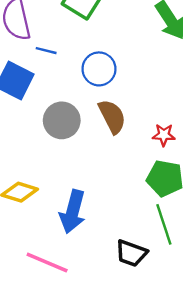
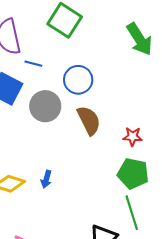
gray circle: (62, 120) -> (45, 106), moved
blue arrow: (73, 212) -> (46, 179), moved, size x0.5

